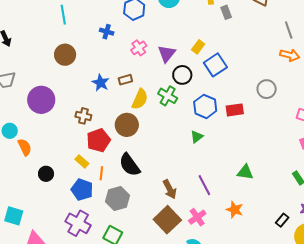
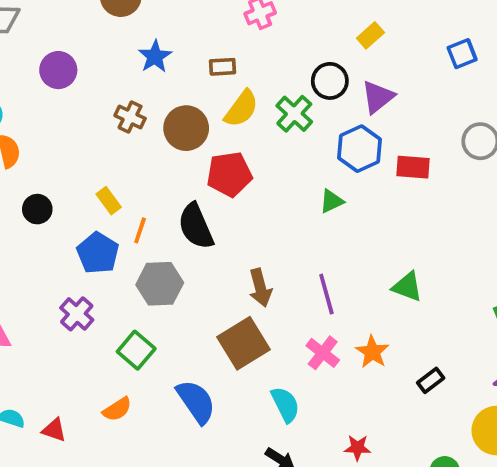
purple triangle: (167, 54) -> (378, 97), moved
blue square: (215, 65) -> (462, 54), moved, size x0.7
blue star: (101, 83) -> (155, 56), moved
purple circle: (41, 100) -> (58, 70), size x0.7
brown circle: (127, 125) -> (186, 128), moved
red pentagon: (98, 140) -> (229, 174), moved
pink cross: (197, 217) -> (323, 353), moved, turned -30
black rectangle: (282, 220) -> (431, 380), moved
purple cross: (78, 223) -> (77, 314), size x0.7

